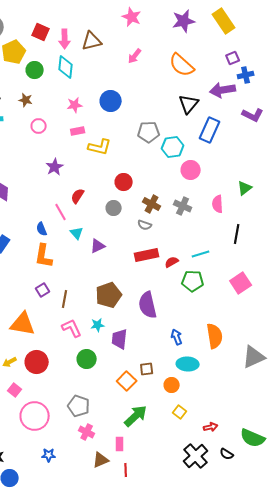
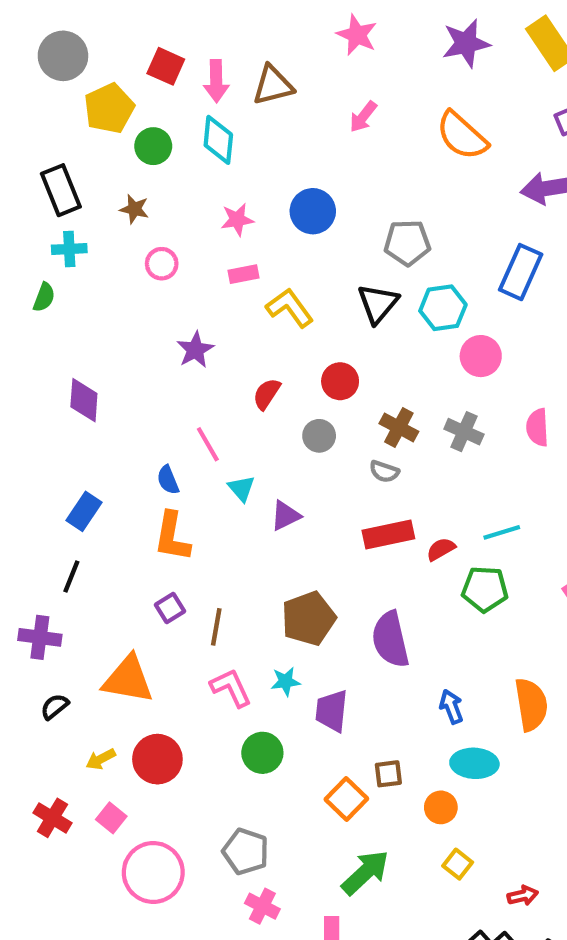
black triangle: (189, 104) -> (378, 304), moved
gray pentagon: (149, 132) -> (407, 243), moved
yellow L-shape: (100, 147) -> (290, 308), turned -140
red semicircle: (78, 196) -> (267, 394), moved

